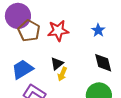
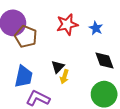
red star: (58, 31) -> (67, 24), moved
blue trapezoid: (22, 69) -> (24, 77), turned 140

